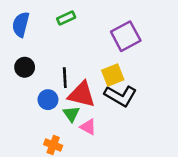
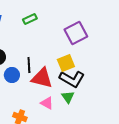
blue circle: (48, 100) -> (12, 75), moved
green triangle: (71, 114) -> (68, 97), moved

